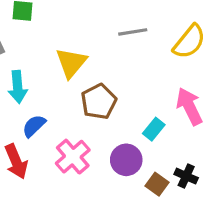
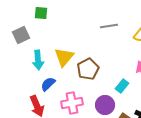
yellow triangle: (71, 63) -> (64, 57), moved
pink cross: (73, 157) -> (72, 103), turned 30

